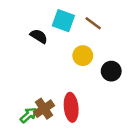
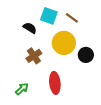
yellow circle: (83, 56) -> (64, 43), size x1.5
brown cross: (44, 109) -> (34, 56), moved

